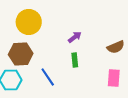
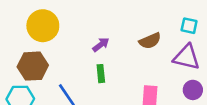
brown semicircle: (116, 47) -> (150, 41), moved

